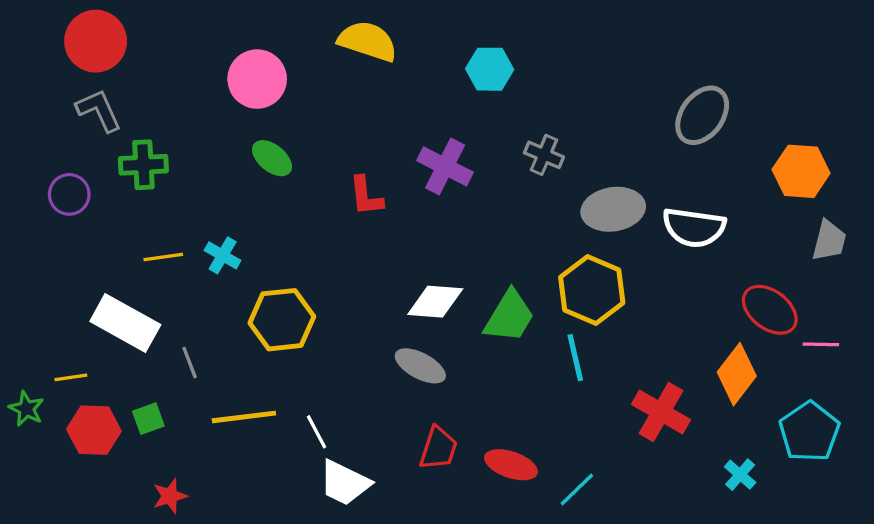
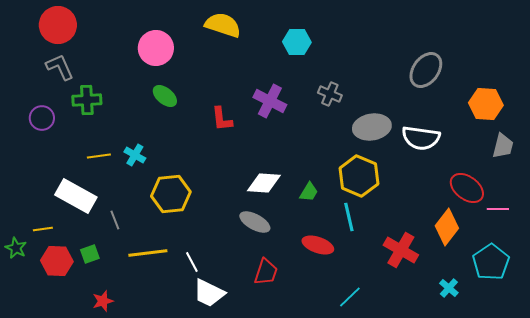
green trapezoid: (509, 316) -> (309, 192), size x0.6
red ellipse: (511, 465) -> (318, 245), moved

